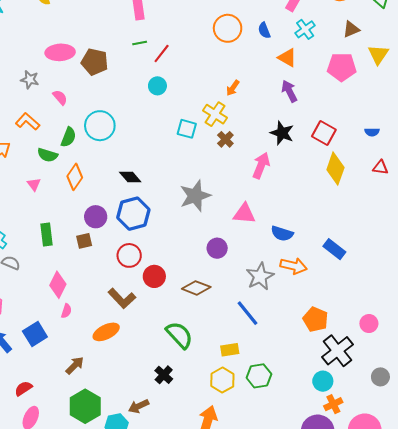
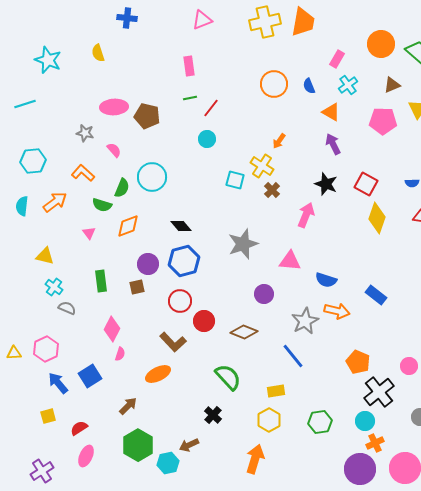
orange diamond: (75, 177) -> (128, 226), turned 35
green hexagon: (259, 376) -> (320, 422), moved

